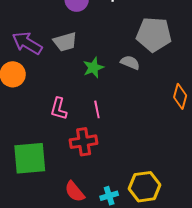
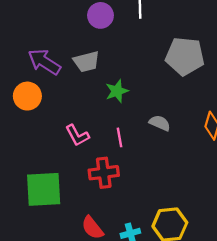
gray semicircle: (130, 63) -> (160, 123), moved
pink L-shape: (59, 109) -> (77, 135), turned -45

